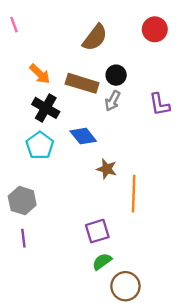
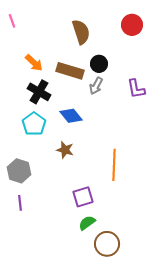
brown semicircle: (95, 38) -> (81, 32), turned -55
brown star: (107, 169) -> (65, 150), moved

